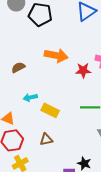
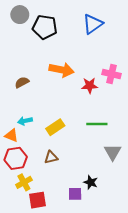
cyan arrow: (30, 97) -> (25, 121), moved
yellow rectangle: (50, 110) -> (55, 127), turned -60

